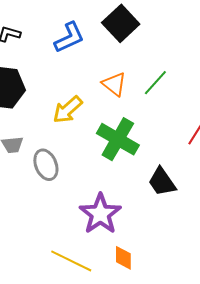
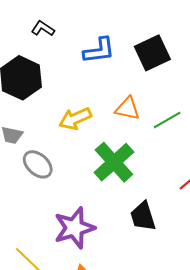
orange triangle: (114, 84) -> (127, 109), turned -44
gray ellipse: (46, 165) -> (38, 164), turned -44

